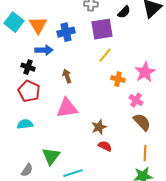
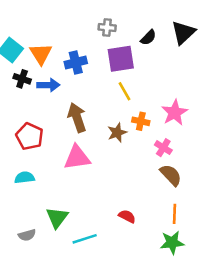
yellow line: (105, 55) -> (125, 91), turned -70
black cross: (28, 67) -> (22, 79), moved
brown arrow: (67, 76) -> (77, 118), size x1.6
brown star: (99, 127) -> (117, 133), moved
red semicircle: (105, 146) -> (127, 216), moved
gray semicircle: (27, 170) -> (27, 235), turned 40

